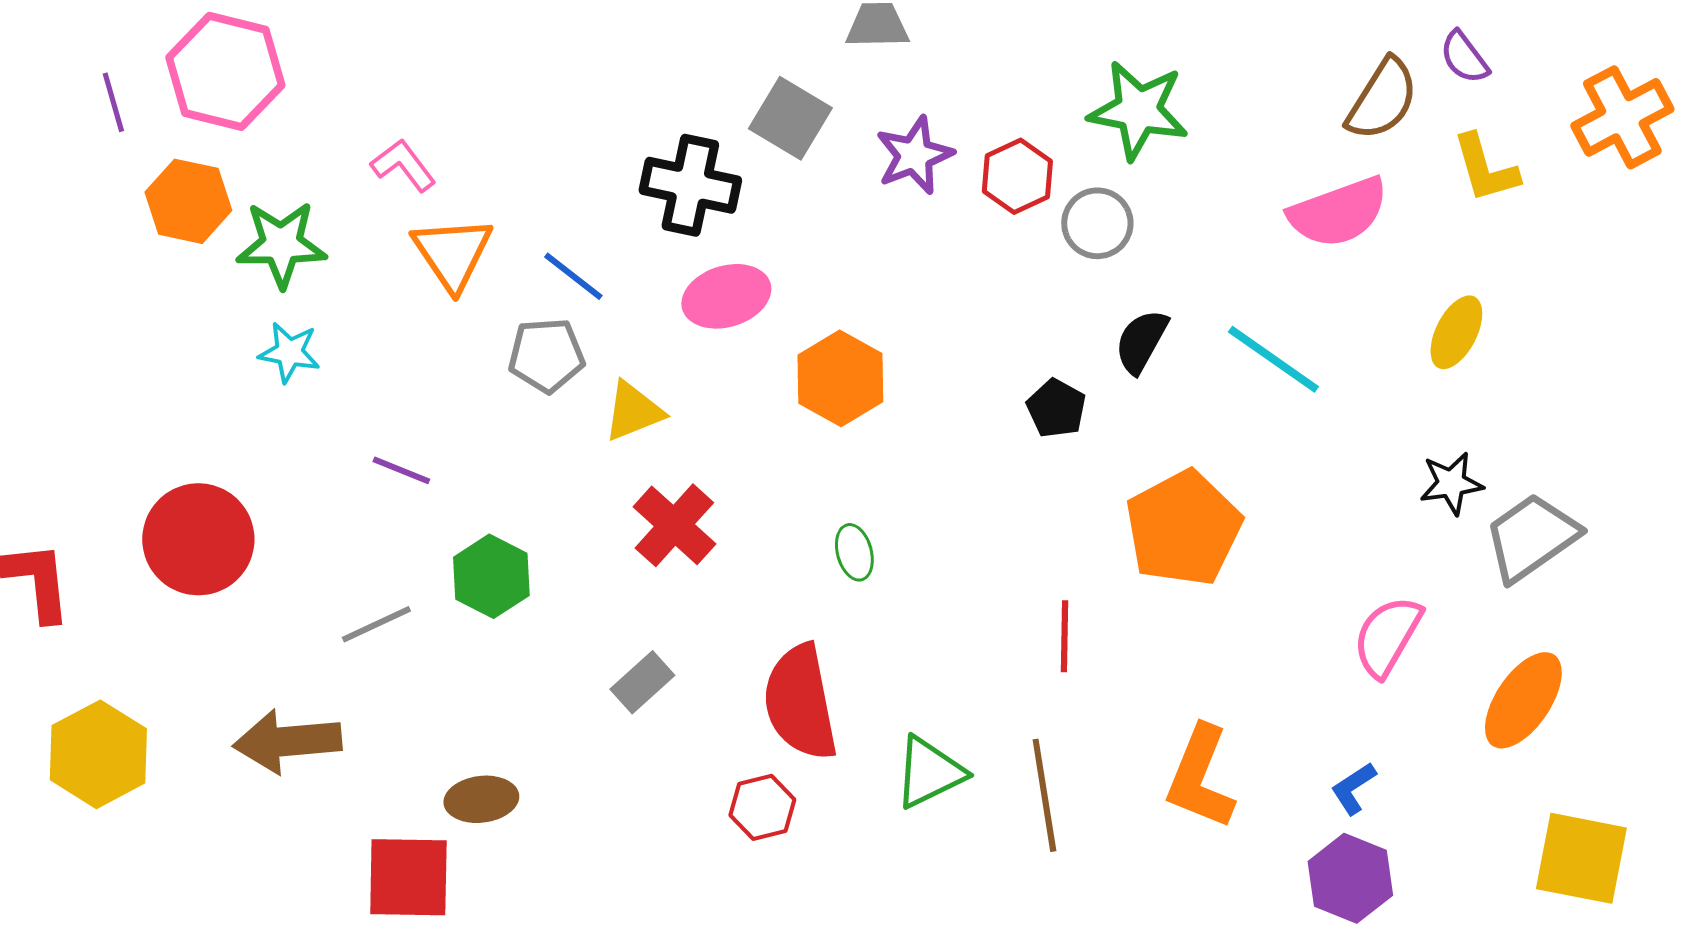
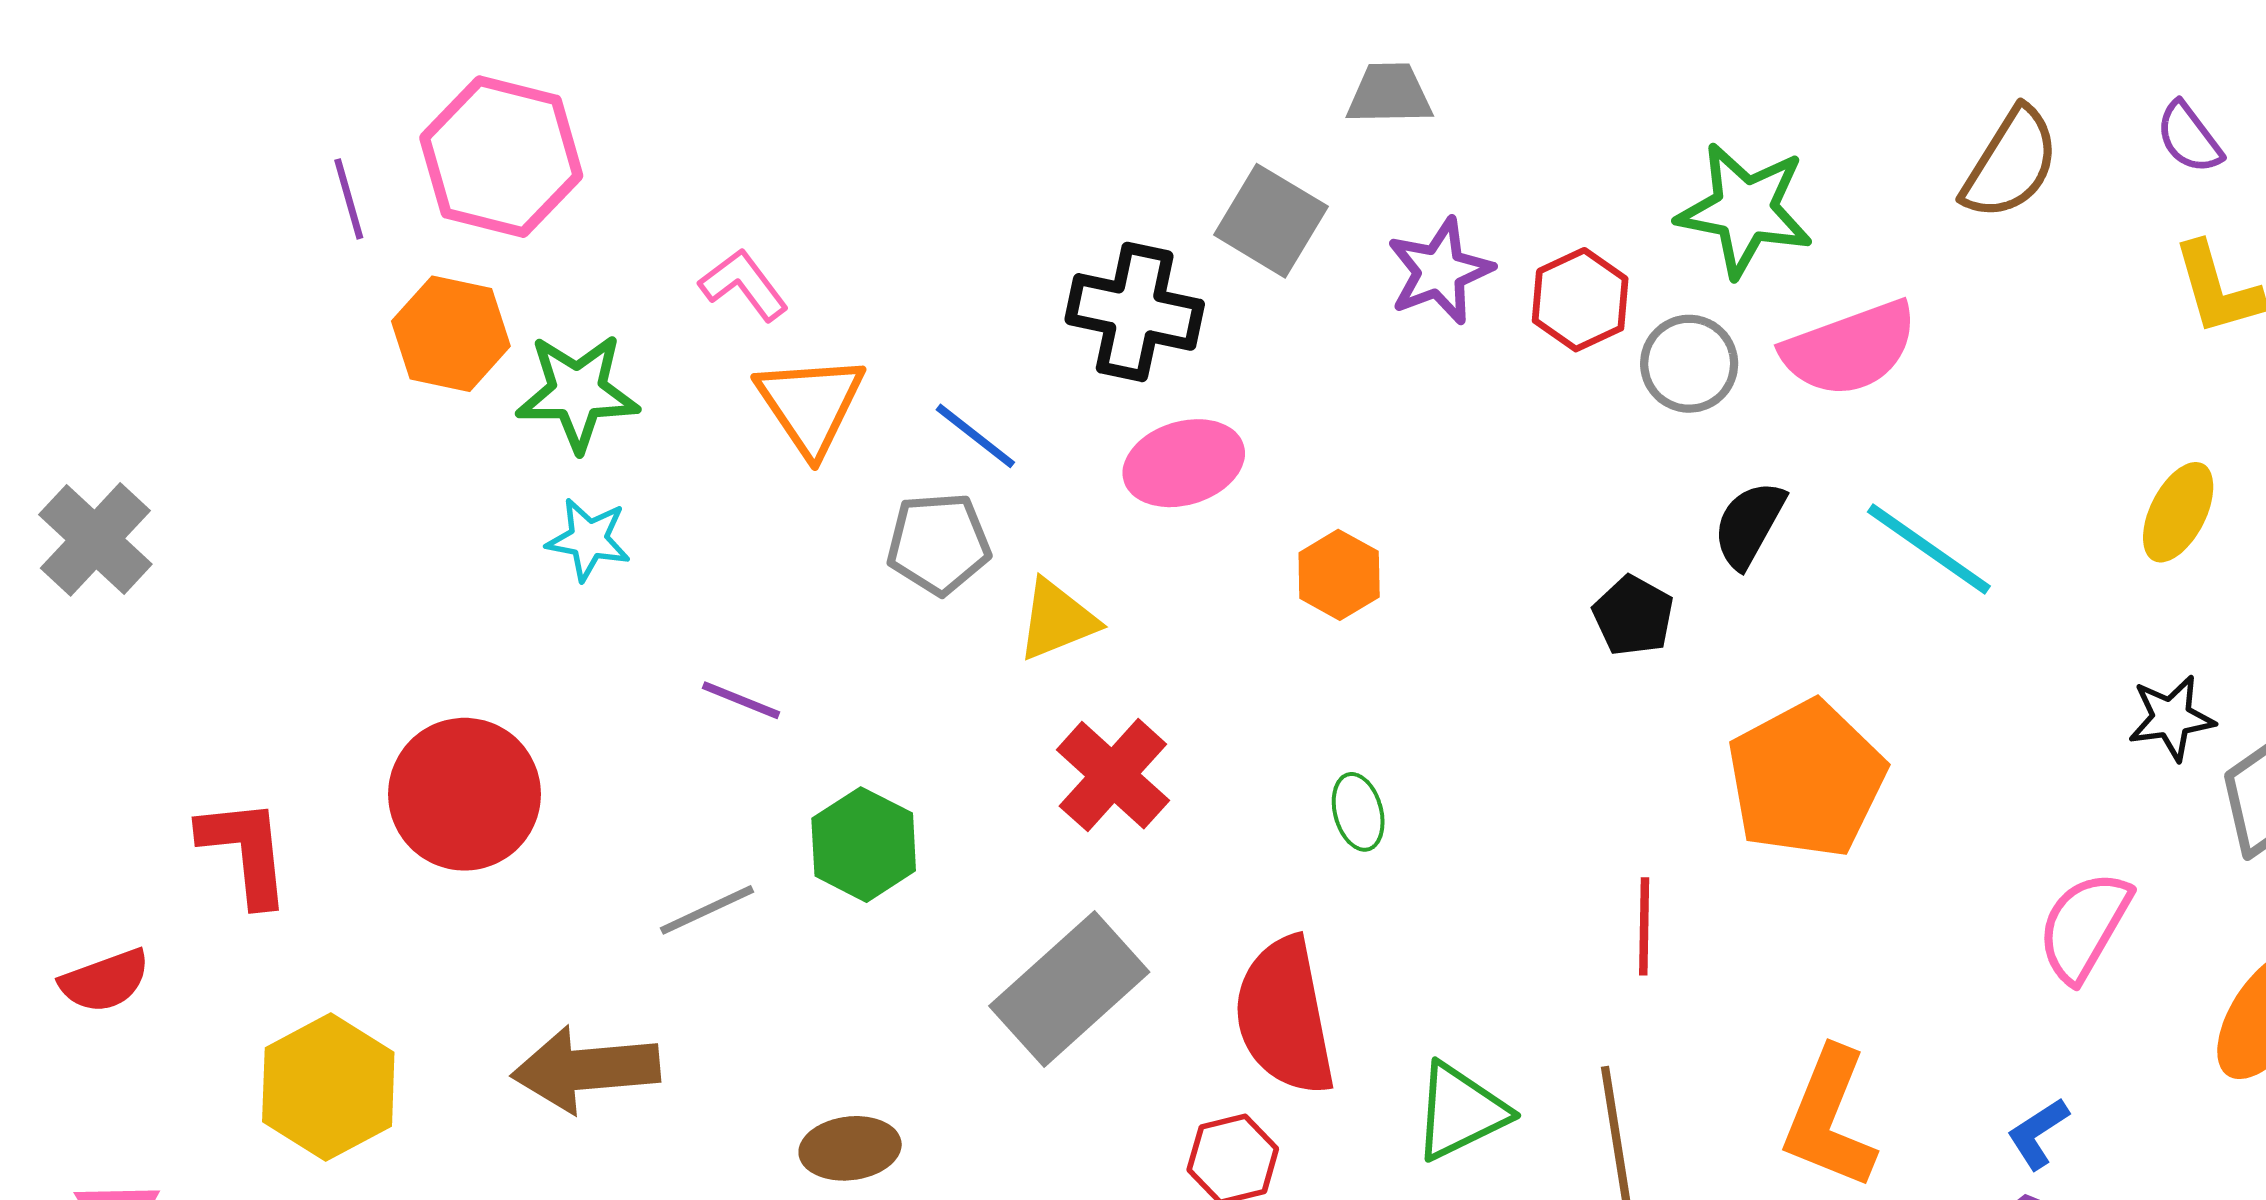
brown semicircle: (1382, 99) -> (2011, 163), moved
pink semicircle: (1338, 212) -> (1850, 349), moved
orange hexagon: (840, 378) -> (1339, 575), size x0.7
gray rectangle: (642, 682) -> (1069, 989), size x1.8

